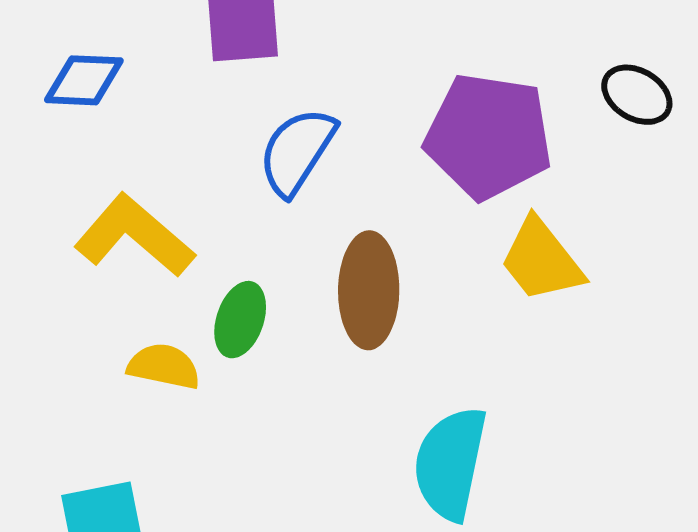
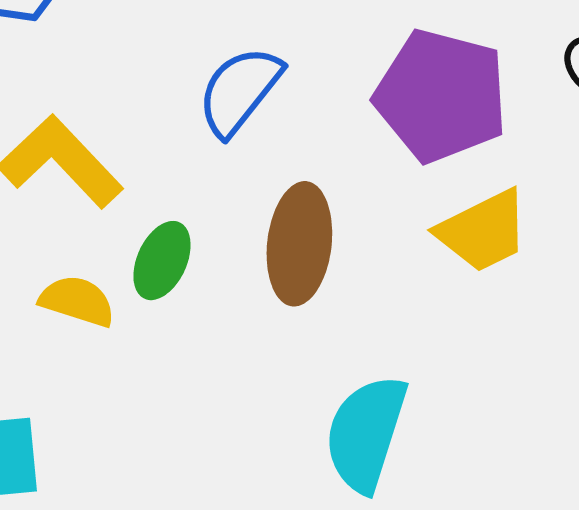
yellow trapezoid: (541, 260) -> (483, 231), turned -84

